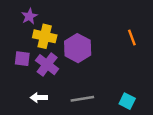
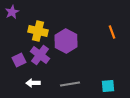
purple star: (29, 16) -> (12, 12), moved
purple square: (22, 59) -> (19, 60), moved, turned -32
cyan square: (127, 101) -> (108, 86), turned -32

